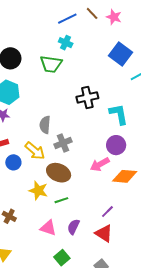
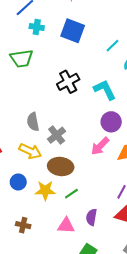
cyan cross: (66, 43) -> (37, 27), moved
blue square: (121, 54) -> (73, 31), moved
blue circle: (13, 162) -> (18, 182), moved

